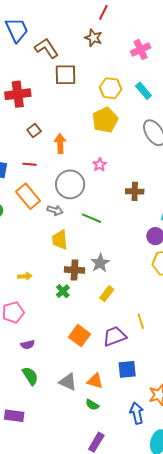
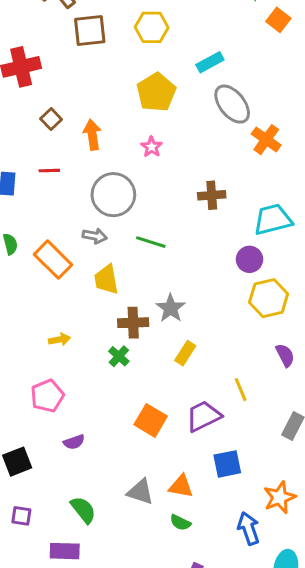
yellow hexagon: (111, 88) -> (152, 27), moved
cyan rectangle: (143, 91) -> (210, 62), moved, turned -72
pink star: (100, 165) -> (152, 147), moved
orange rectangle: (28, 196) -> (53, 260), moved
green semicircle: (30, 376) -> (83, 510), moved

